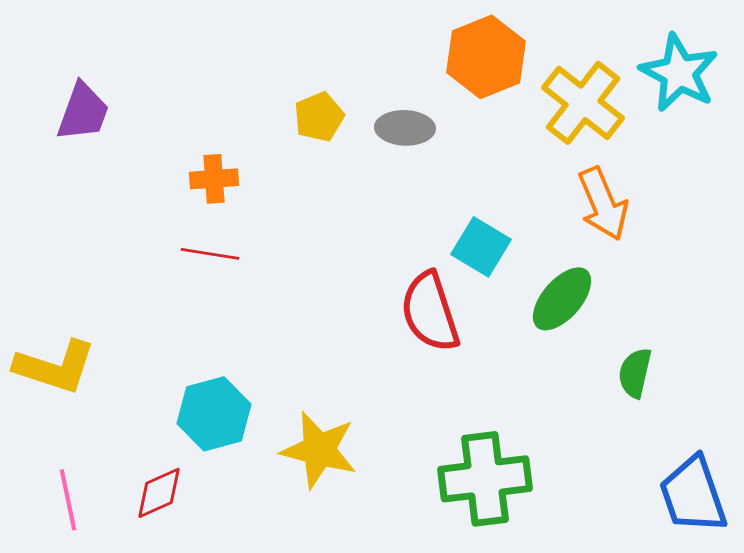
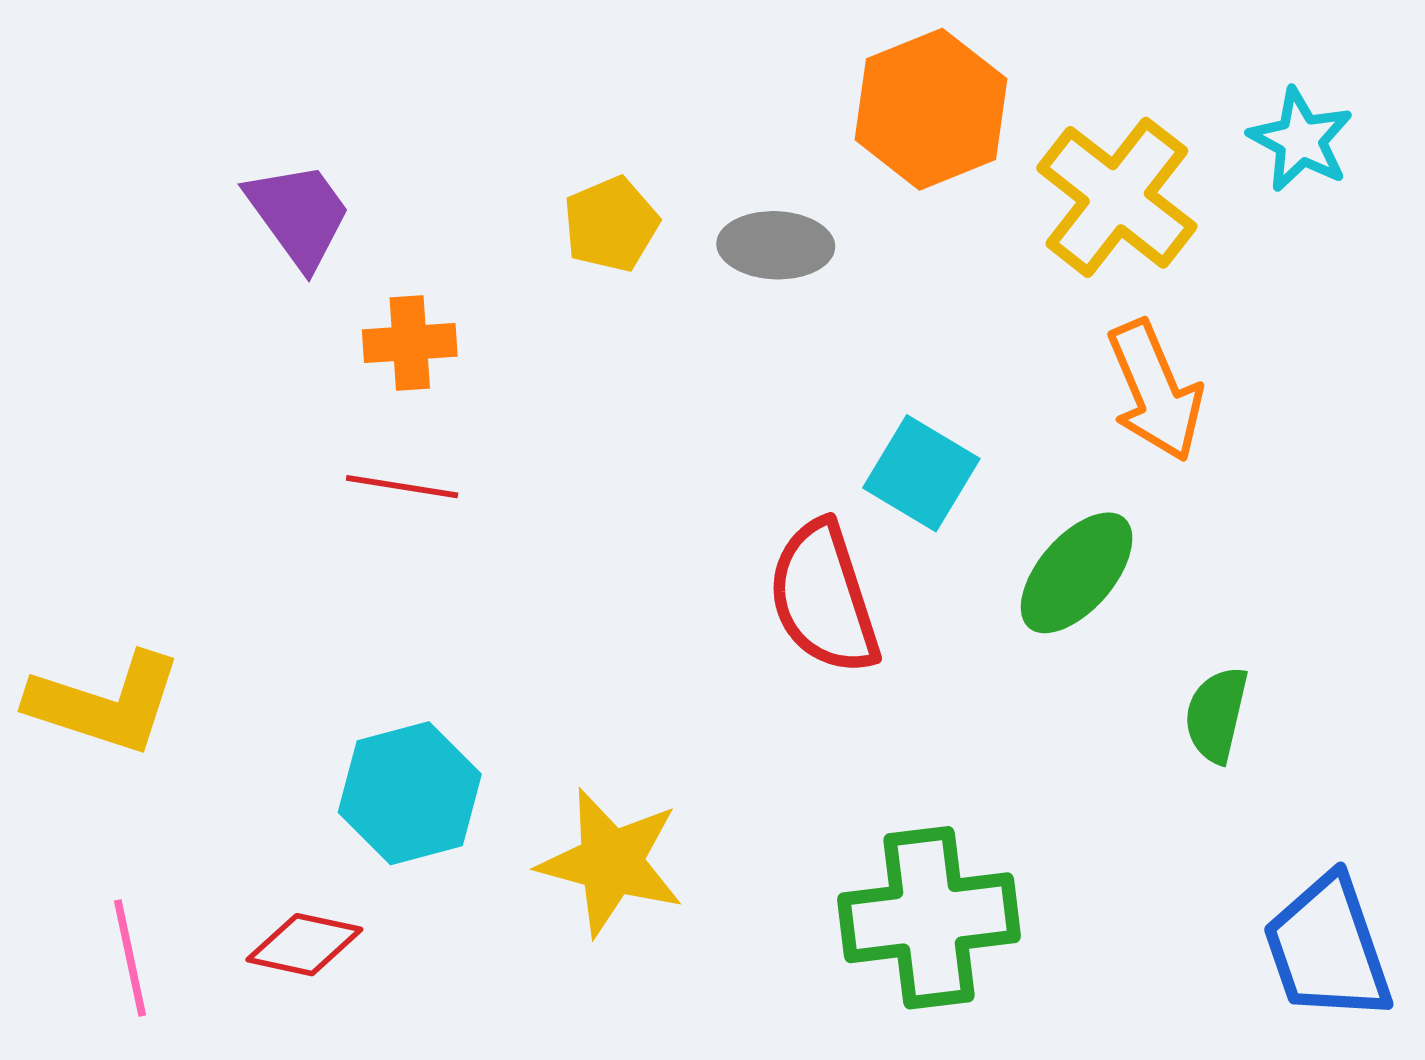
cyan star: (679, 73) -> (1301, 140), size x0.7
purple trapezoid: (83, 112) -> (299, 215), moved, turned -56
red diamond: (159, 493) -> (304, 945), turned 36

